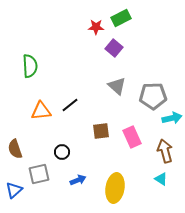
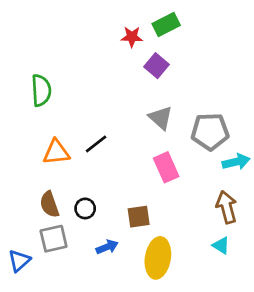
brown square: (101, 131) -> (139, 217), moved
pink rectangle: (132, 137) -> (166, 167), moved
brown semicircle: (15, 149) -> (49, 204), moved

